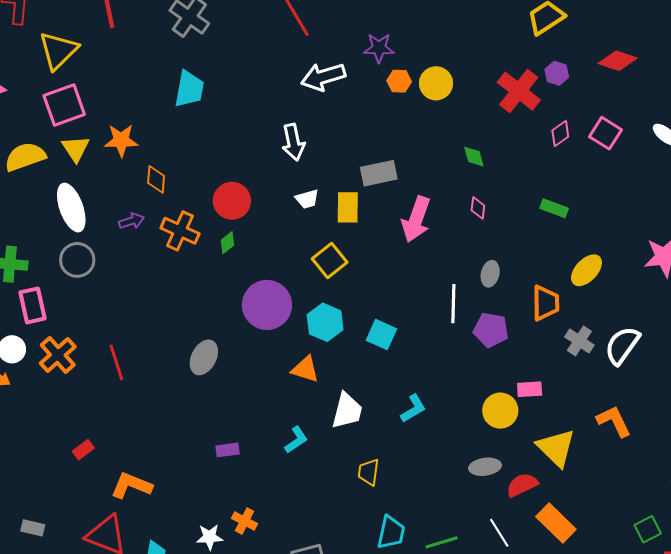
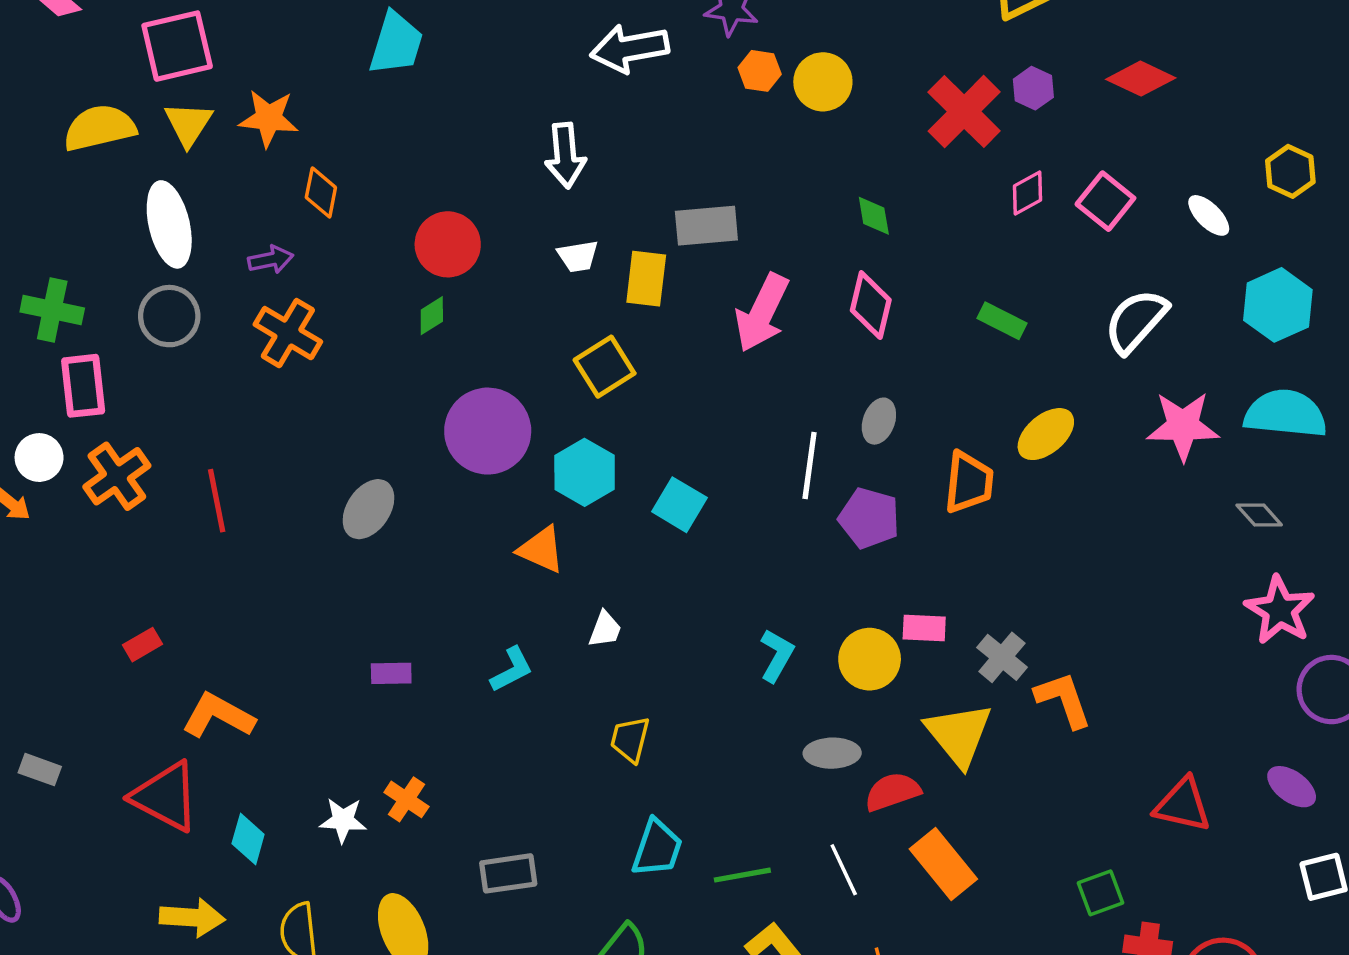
pink diamond: (478, 208) -> (871, 305), size x1.6
orange cross: (180, 231) -> (288, 333), moved
gray cross: (579, 341) -> (1002, 657), moved
white semicircle: (622, 345) -> (1136, 321), moved
cyan L-shape: (413, 409) -> (777, 655), moved, turned -36
white trapezoid: (347, 411) -> (605, 629), size x0.6

